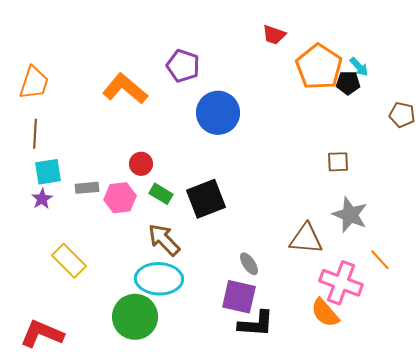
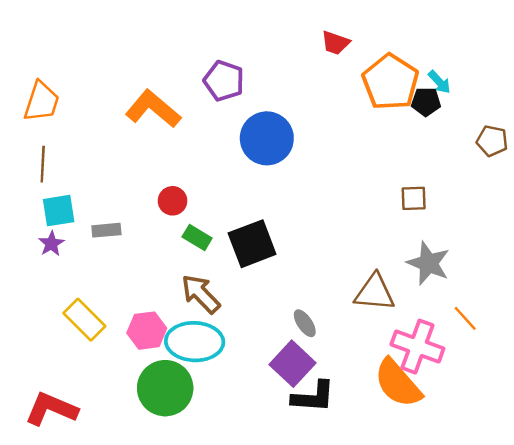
pink hexagon: (120, 198) -> (147, 331), moved
purple square: (239, 297) -> (293, 364), turned 30
orange semicircle: (325, 313) -> (398, 383), size x1.4

